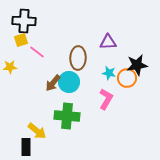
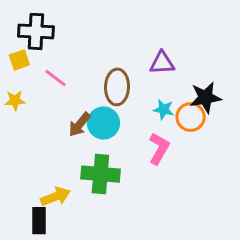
yellow square: (21, 40) -> (19, 60), moved
yellow arrow: (37, 131) -> (55, 197), turned -60

